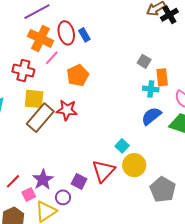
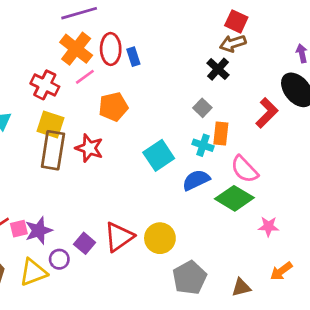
black cross: (169, 15) -> (218, 69), moved, turned -30
brown rectangle: (40, 118) -> (53, 150), turned -44
cyan square: (122, 146) -> (159, 155), moved, size x1.6
pink square: (29, 194) -> (19, 229), moved

